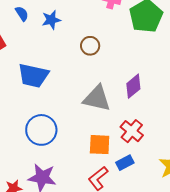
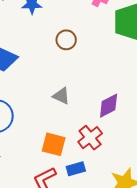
purple diamond: (133, 86) -> (109, 106), moved
gray triangle: (97, 98) -> (61, 96), size x0.6

